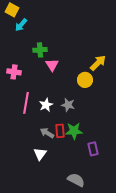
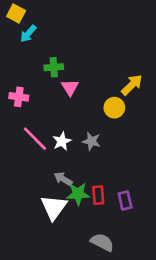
pink line: (26, 103) -> (35, 139), turned -55
red rectangle: (60, 131) -> (98, 195), moved
green star: (74, 131) -> (78, 194), moved
white triangle: (40, 154) -> (54, 207), size x1.5

